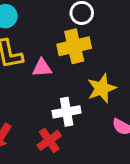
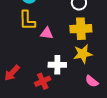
yellow cross: (74, 46) -> (81, 29), moved

